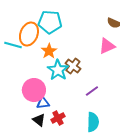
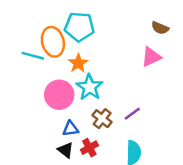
orange ellipse: (29, 34) -> (53, 42), turned -35
brown cross: (73, 66) -> (102, 119), moved
pink circle: (34, 90) -> (59, 95), moved

